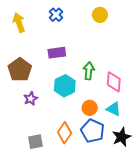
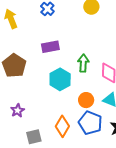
purple star: (31, 99) -> (18, 111), moved

